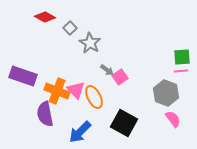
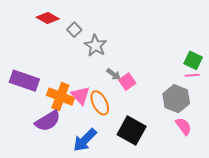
green square: (182, 57) -> (193, 60), turned 30
purple semicircle: (45, 114) -> (48, 121), turned -110

